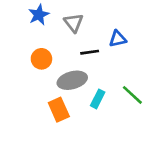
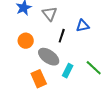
black line: (90, 52) -> (62, 36), turned -64
gray ellipse: (72, 80) -> (49, 57), turned 50

